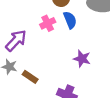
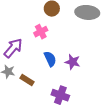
blue semicircle: (70, 20) -> (50, 59), moved

